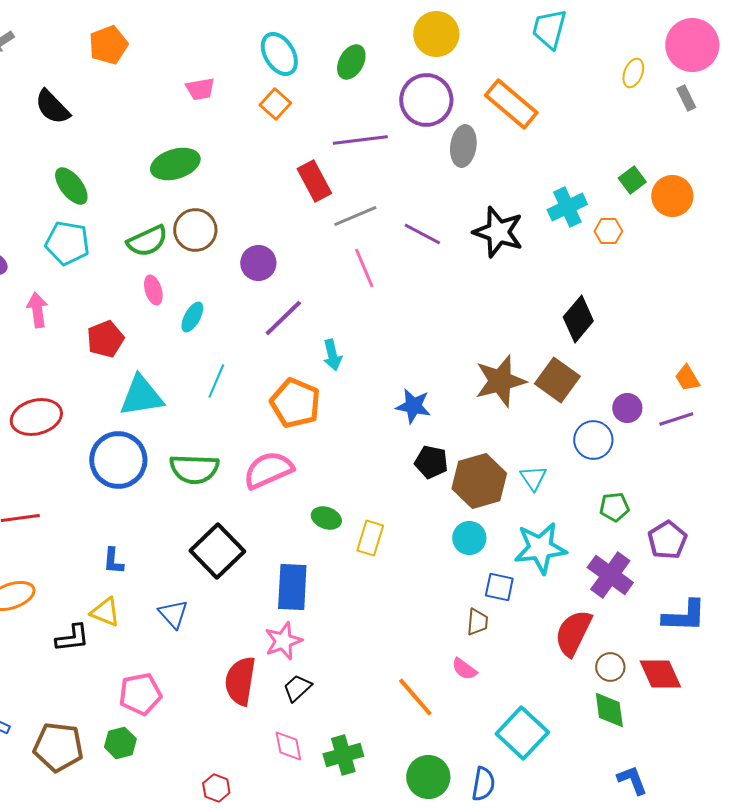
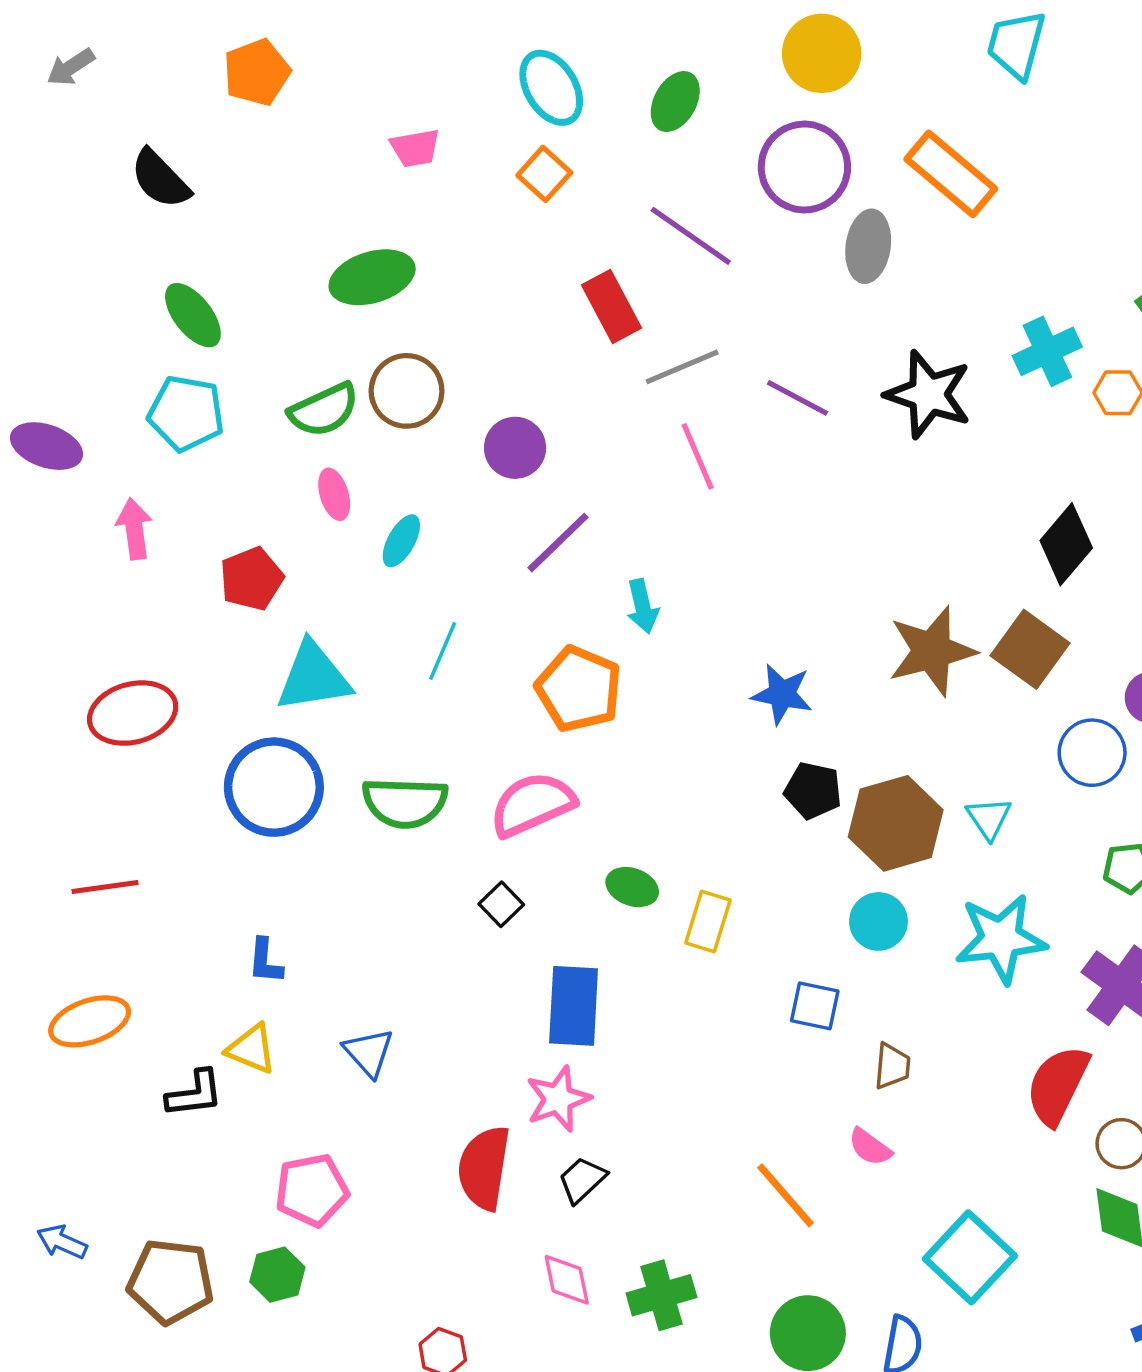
purple line: (360, 140) -> (691, 236), turned 42
black square: (217, 551) -> (501, 904), moved, size x0.5
blue square: (499, 587) -> (815, 1006), moved

